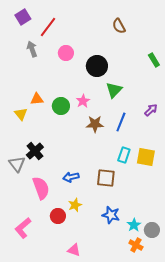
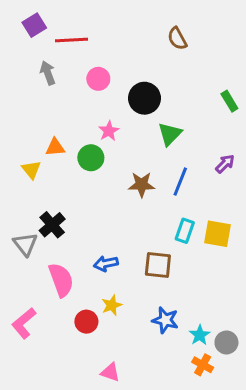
red line: (48, 27) -> (72, 40), turned 50
green rectangle: (154, 60) -> (229, 101), moved
pink star: (83, 101) -> (109, 131), moved
pink L-shape: (23, 228) -> (24, 323), moved

